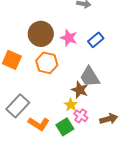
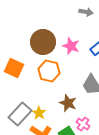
brown star: (80, 90) -> (68, 103), moved
yellow star: (71, 105) -> (39, 113), moved

